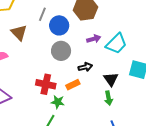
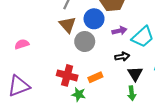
blue circle: (59, 25) -> (94, 19), moved
brown triangle: (19, 33) -> (68, 25), moved
black arrow: (85, 67) -> (122, 57), moved

